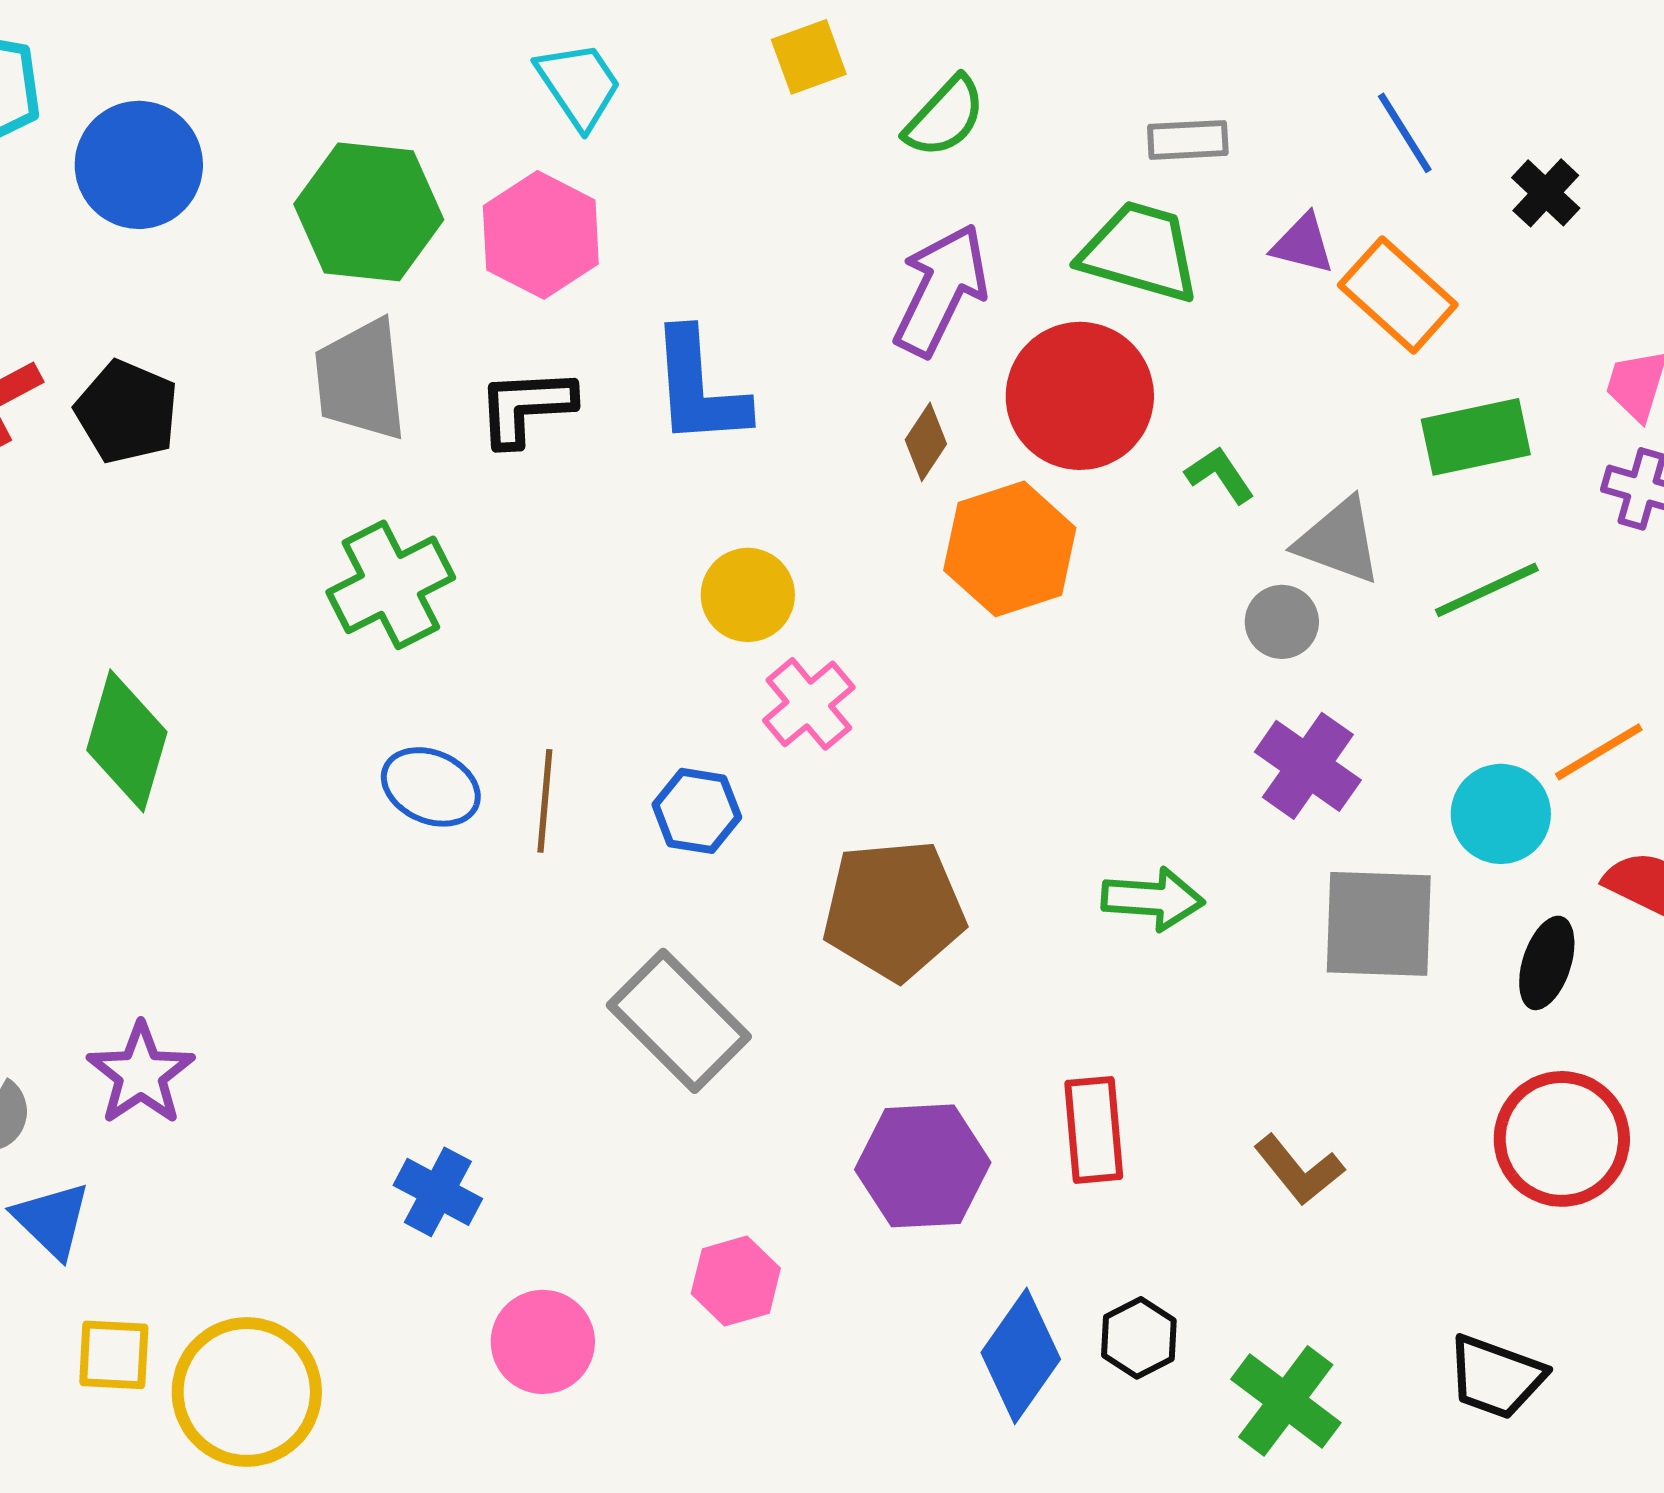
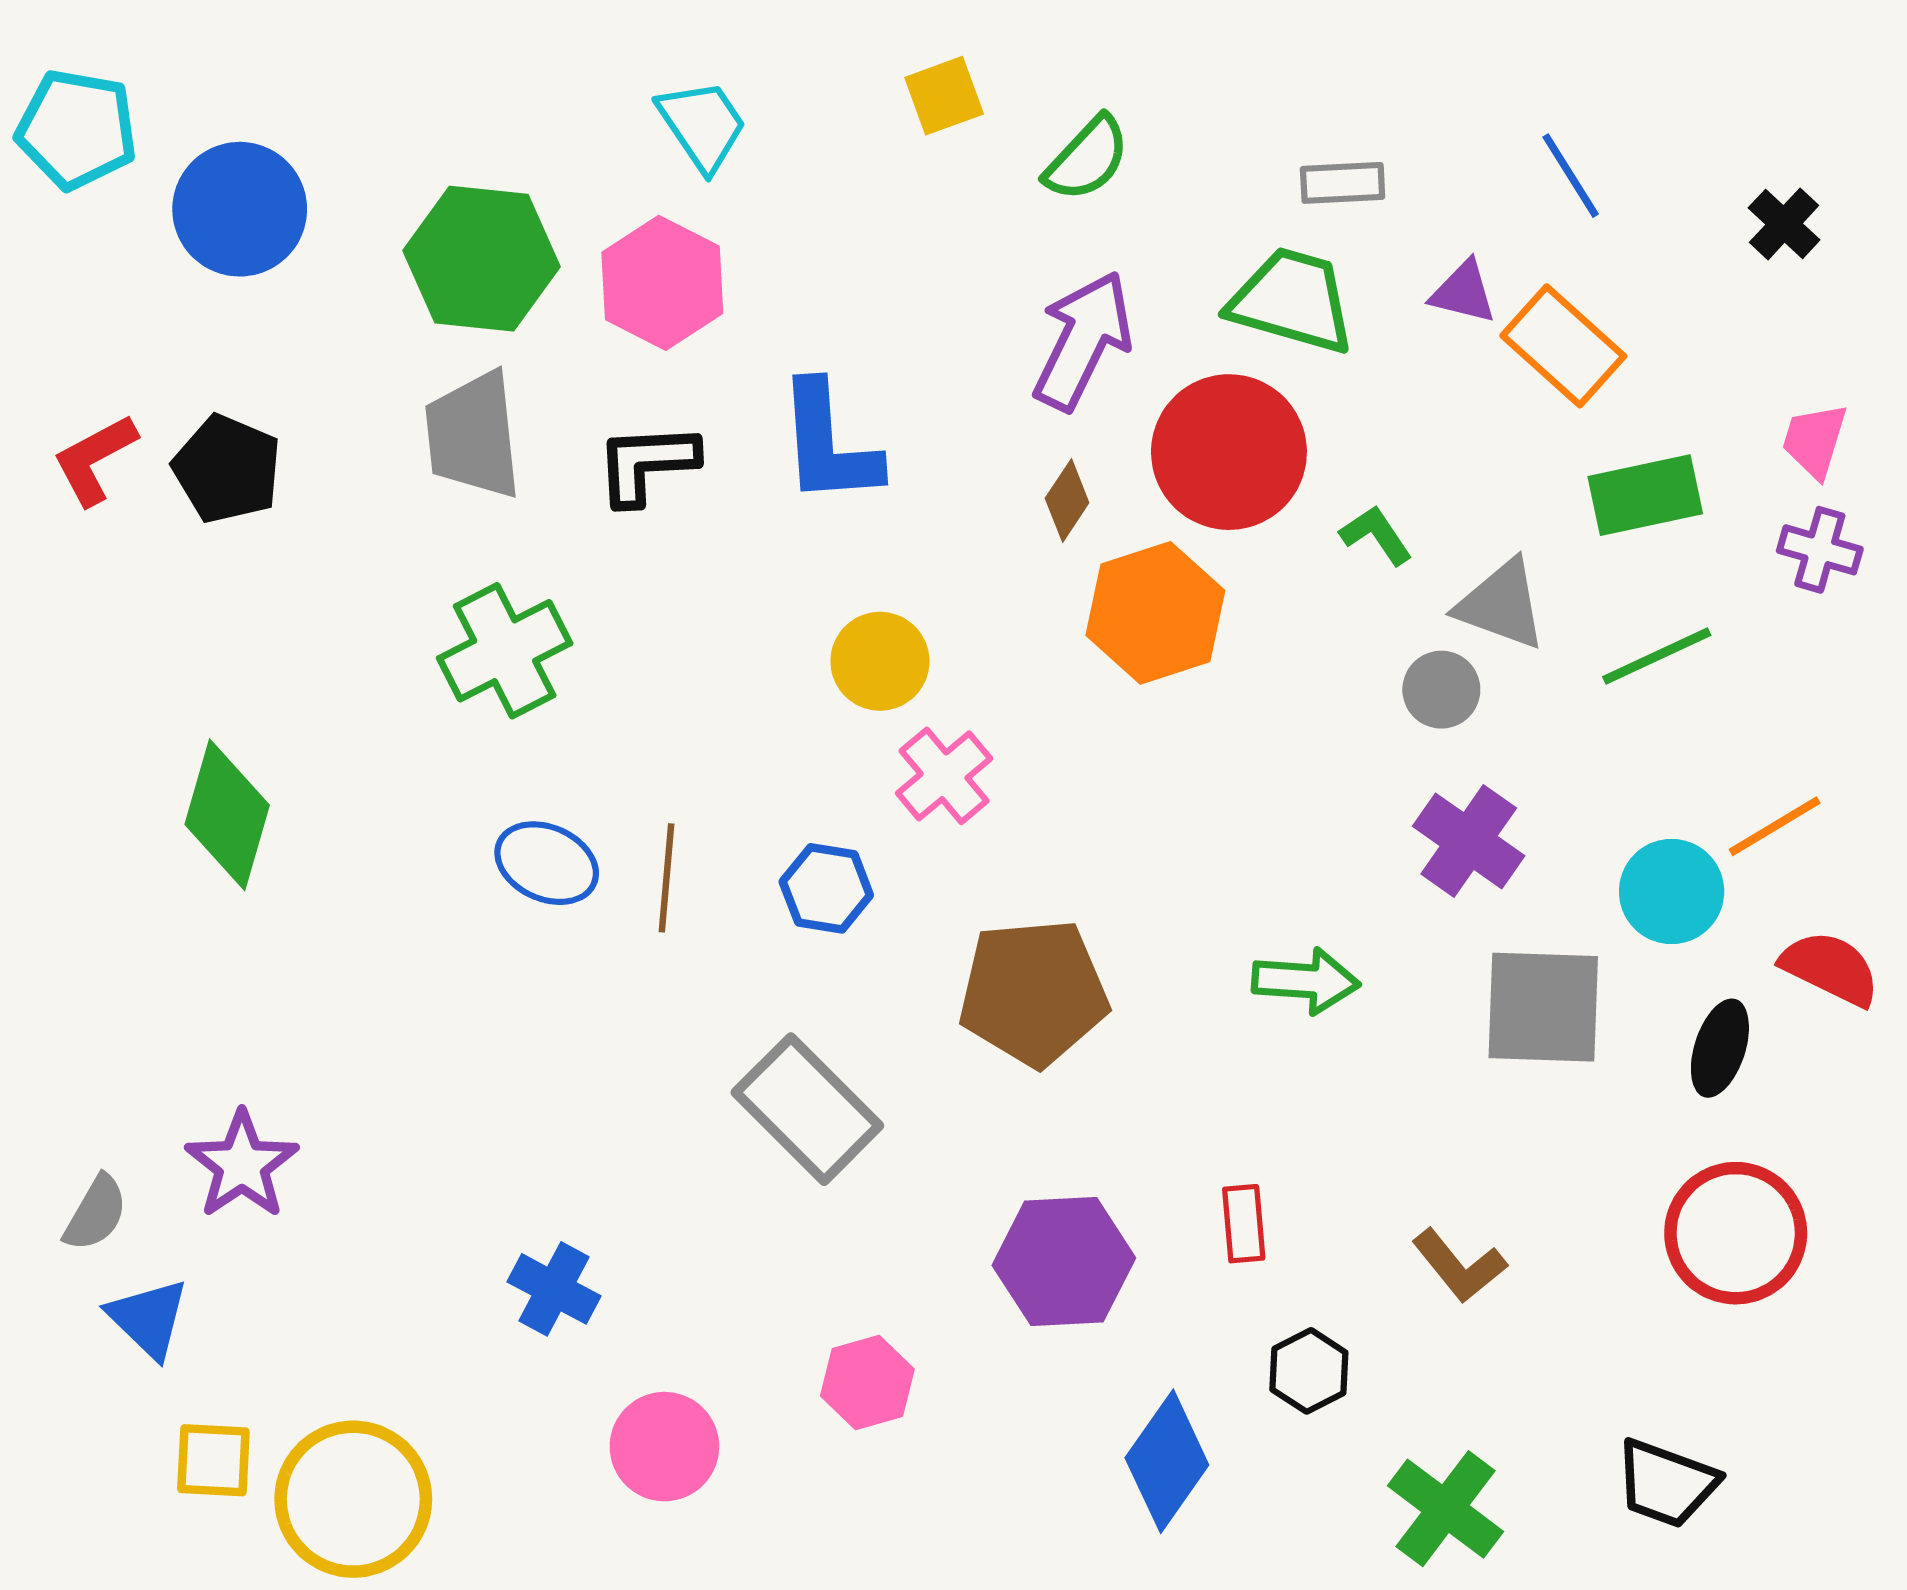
black cross: (1546, 193) -> (1784, 224), moved
red rectangle: (1094, 1130) -> (1244, 1224), size x0.7
black hexagon: (1139, 1338) -> (1309, 1371), moved

